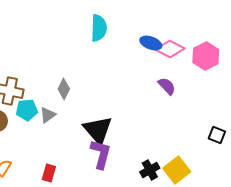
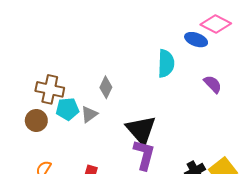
cyan semicircle: (99, 28) -> (166, 63), moved
pink diamond: (170, 49) -> (216, 24), moved

